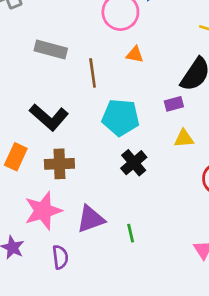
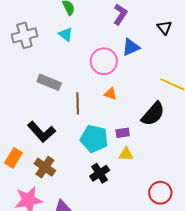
purple rectangle: (174, 104) -> (123, 133), moved
yellow triangle: (184, 138) -> (126, 154), moved
brown cross: (59, 164) -> (45, 167), turned 30

